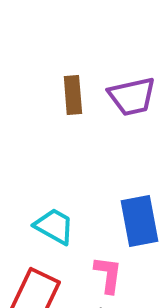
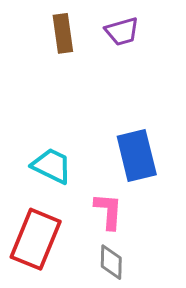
purple trapezoid: (132, 97) -> (122, 31), size x0.7

